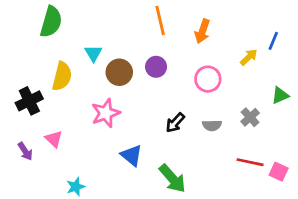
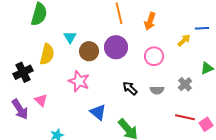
blue line: (273, 41) -> (202, 28), turned 64
purple circle: (156, 67) -> (116, 47), size x1.5
pink star: (106, 113) -> (79, 81), turned -30
black arrow: (175, 123) -> (130, 88), turned 91
purple arrow: (25, 151) -> (20, 109), size x1.5
pink square: (279, 172) -> (206, 124), turned 32

